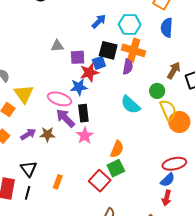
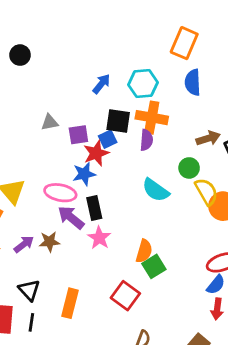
brown arrow: (174, 70) -> (208, 138), turned 48
green square: (116, 168) -> (154, 266), moved
orange rectangle: (58, 182) -> (70, 303), size x1.5

